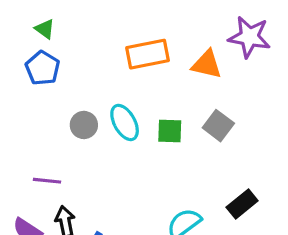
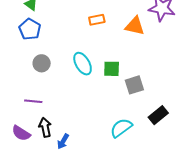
orange rectangle: (148, 54) -> (97, 20), size x0.6
gray circle: (84, 125) -> (42, 63), moved
gray square: (218, 126) -> (134, 85), moved, turned 36

